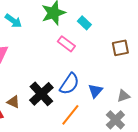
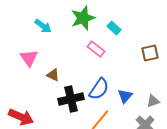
black cross: (41, 94) -> (71, 99), turned 30
brown triangle: (13, 102) -> (53, 75), moved

